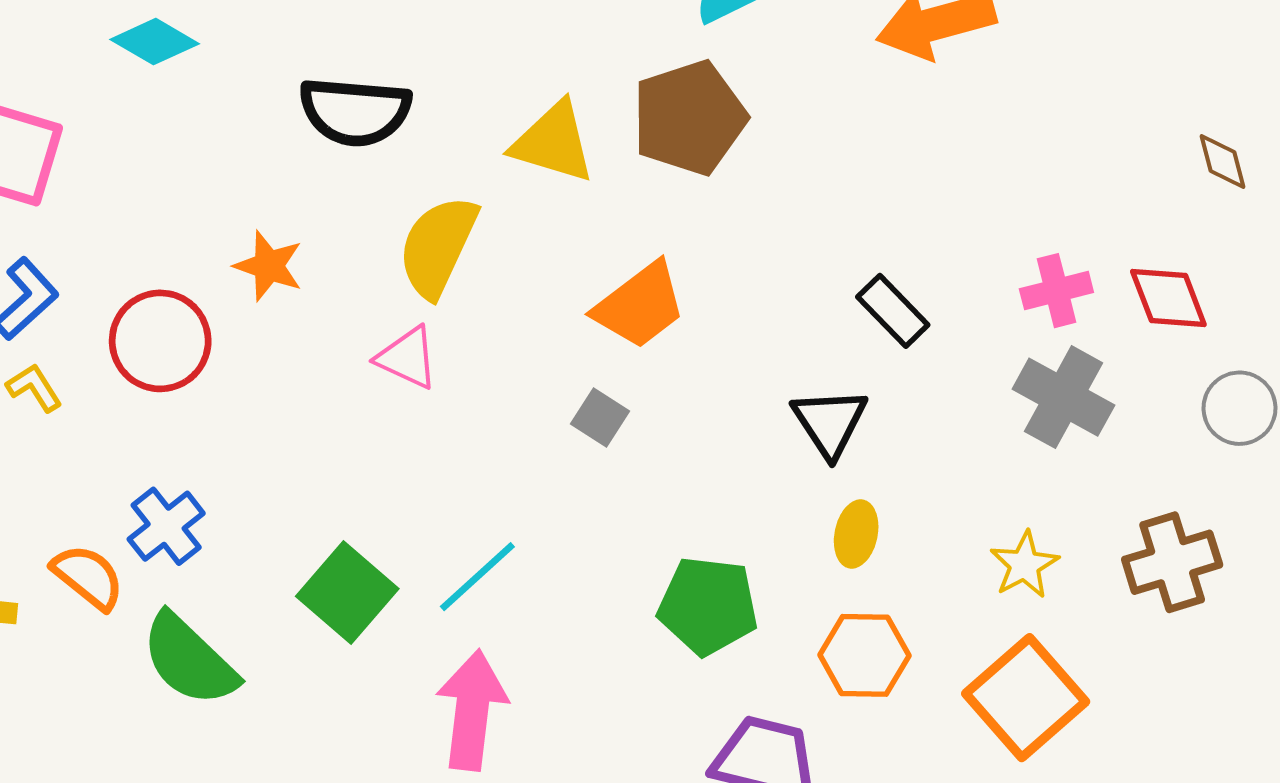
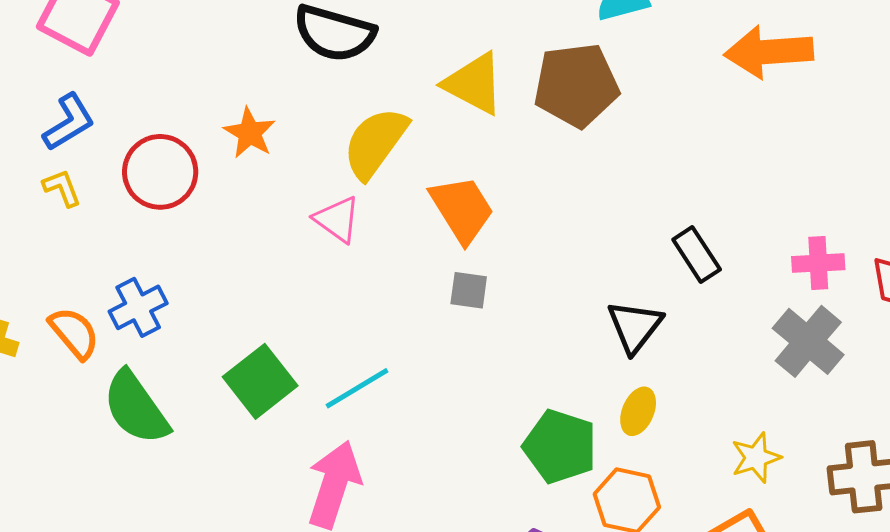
orange trapezoid: (640, 305) -> (462, 209), moved, turned -96
gray square: (600, 418) -> (469, 290), turned -36
green pentagon: (708, 606) -> (560, 446), moved

